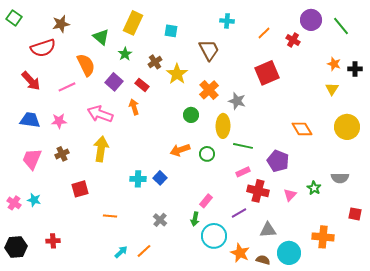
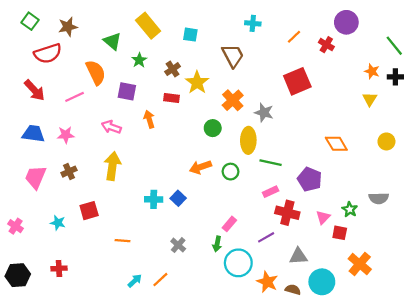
green square: (14, 18) -> (30, 21), moved
yellow rectangle: (133, 23) -> (148, 26), turned -65
green line: (341, 26) -> (394, 46), moved
purple square: (114, 82) -> (127, 91), turned -30
red rectangle: (142, 85) -> (171, 98), moved, turned -32
pink arrow: (100, 114) -> (111, 127), size x0.7
yellow circle: (347, 127) -> (386, 141), size x0.6
cyan star: (34, 200) -> (58, 223), moved
red square: (355, 214) -> (340, 233), moved
orange cross: (323, 237) -> (360, 264), turned 35

